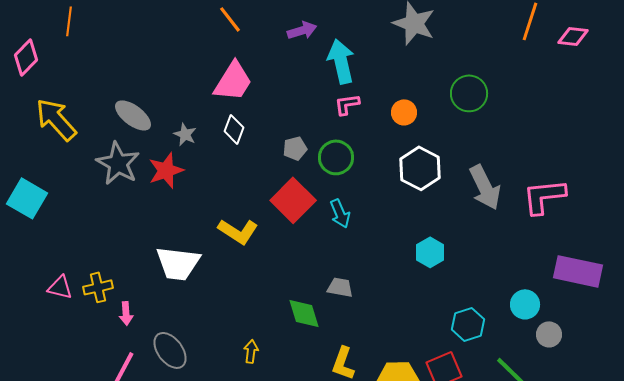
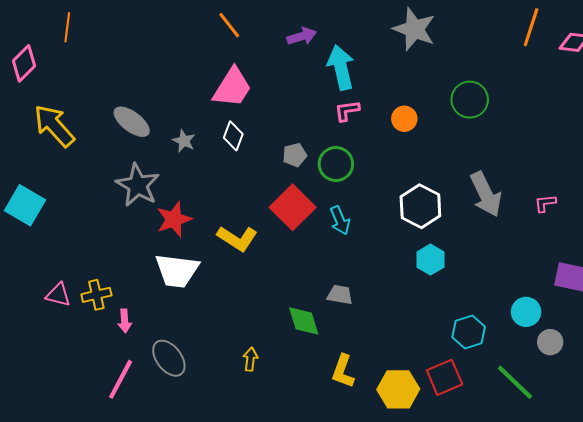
gray star: (118, 163) -> (138, 185), moved
white hexagon: (420, 168) -> (420, 206), moved
red star: (166, 170) -> (174, 219), moved
pink L-shape: (544, 196) -> (545, 203), size x0.5

